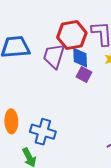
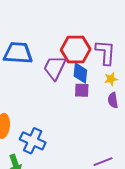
purple square: (84, 74) -> (82, 90), turned -35

